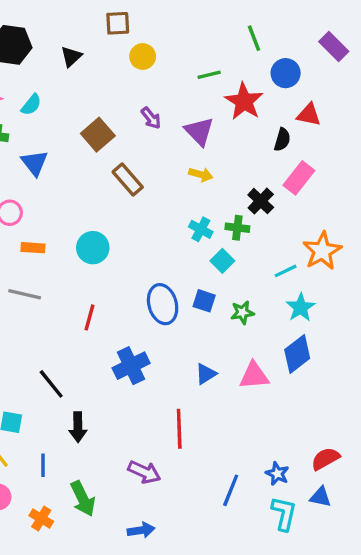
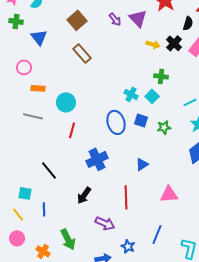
purple arrow: (151, 118) -> (115, 19), moved
yellow arrow: (201, 175) -> (153, 44), moved
brown rectangle: (128, 179) -> (82, 53), moved
black cross: (261, 201) -> (174, 43), moved
cyan cross: (201, 229) -> (131, 94), moved
cyan circle: (93, 248) -> (66, 102), moved
pink triangle: (254, 376) -> (169, 194), moved
black arrow: (78, 427) -> (84, 195), moved, turned 36
blue line: (43, 465) -> (44, 209), moved
blue star: (277, 474) -> (128, 246), moved

